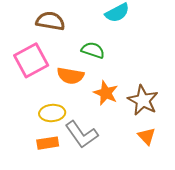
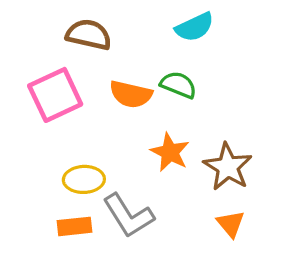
green semicircle: (93, 50) -> (178, 85), moved
orange semicircle: (70, 76) -> (131, 94), moved

